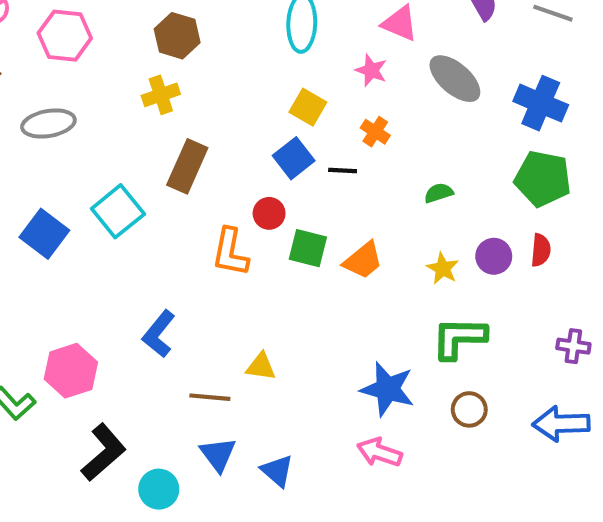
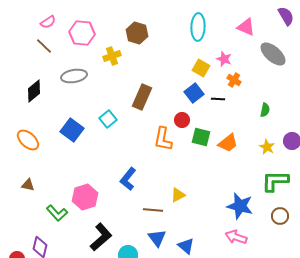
pink star: (371, 70) -> (224, 59), moved
yellow cross: (161, 95) -> (112, 56), moved
green semicircle: (439, 193) -> (265, 110), turned 120
cyan square: (118, 211) -> (108, 119), size x0.7
yellow triangle: (261, 367) -> (178, 195), turned -35

